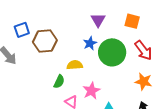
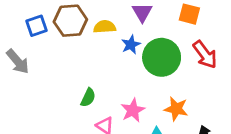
brown hexagon: (45, 41) -> (70, 21), moved
yellow semicircle: (75, 65) -> (105, 27), moved
orange star: (144, 82) -> (176, 109), moved

